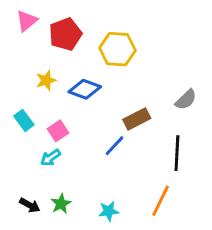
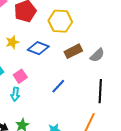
gray semicircle: (186, 100) -> (97, 55), moved
brown rectangle: (137, 119) -> (73, 51), moved
cyan arrow: (51, 158) -> (15, 94), turned -48

